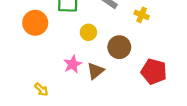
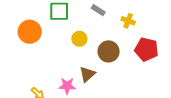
pink star: (73, 64) -> (67, 86), moved, turned 30
red pentagon: (154, 72) -> (146, 49), moved

